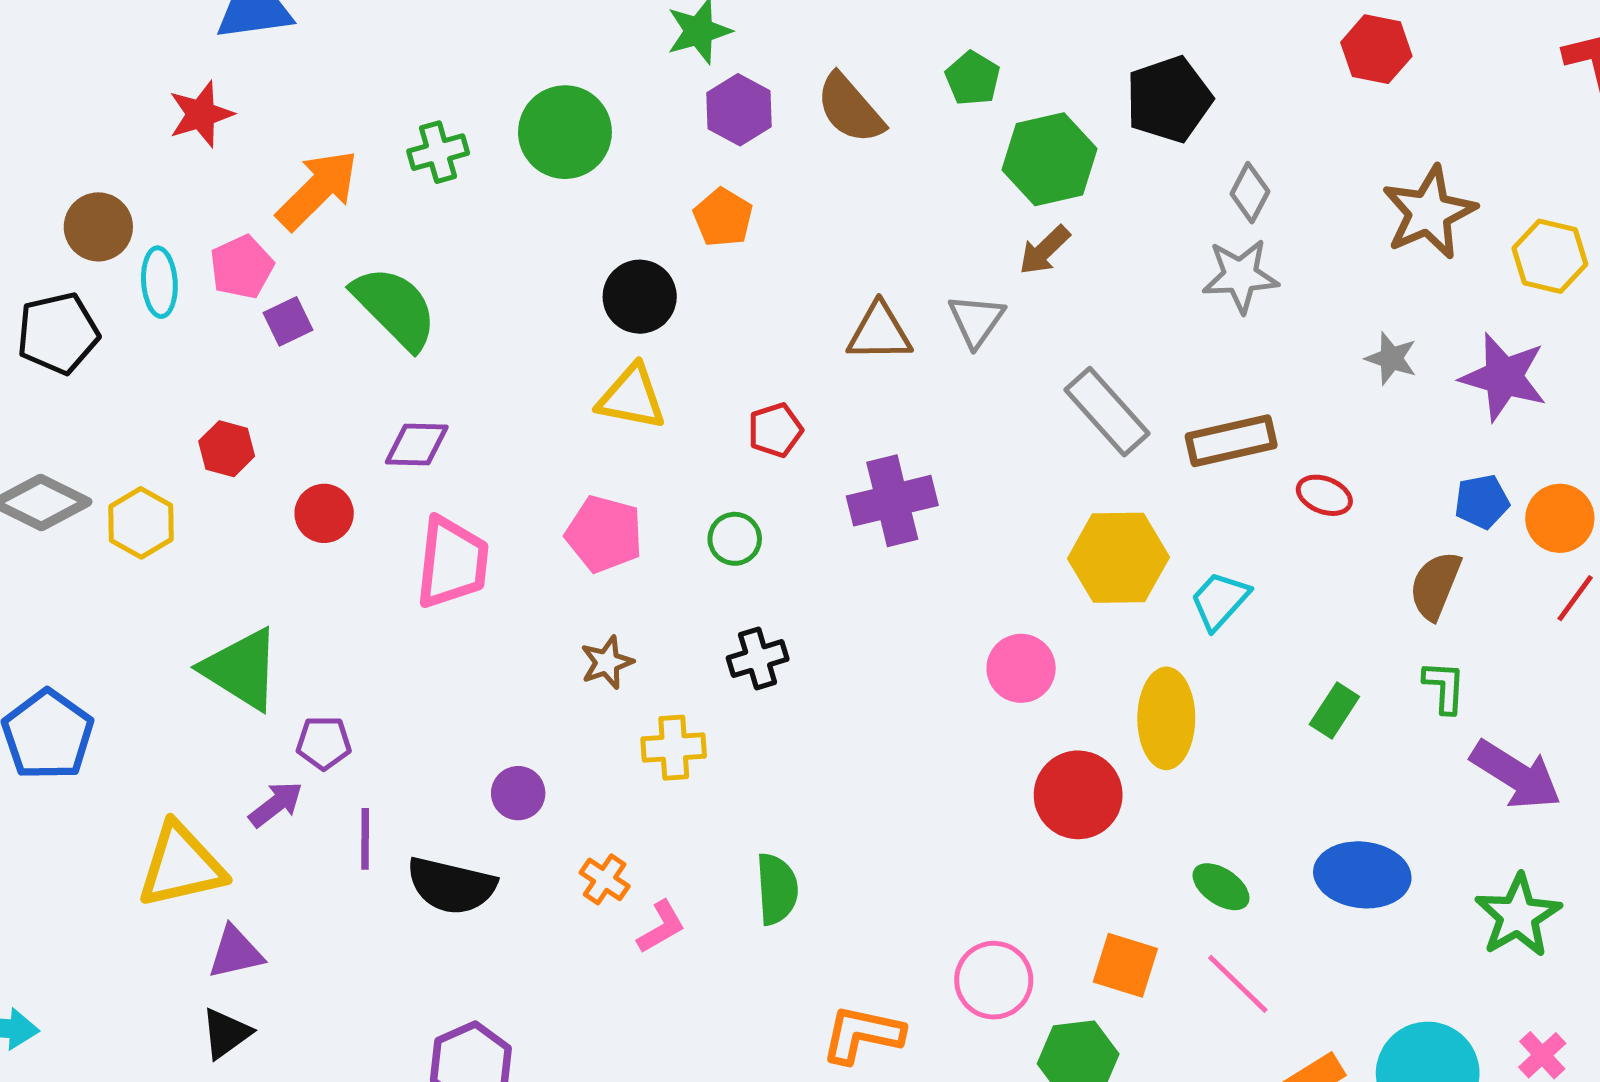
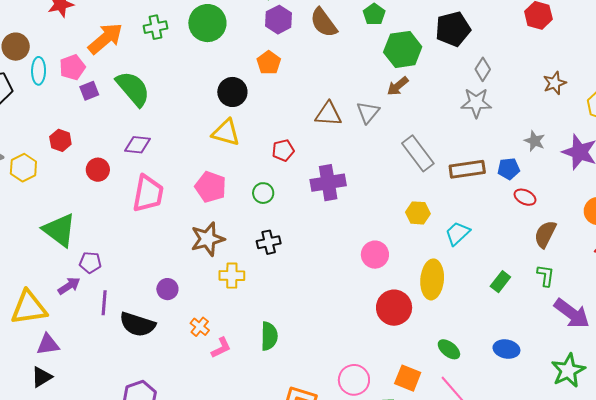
brown star: (1429, 212) -> (555, 83), size x0.6
red ellipse: (1324, 495) -> (525, 197), moved
blue pentagon: (1482, 502) -> (509, 169), moved
yellow hexagon: (1119, 558) -> (418, 213), size x0.6
brown star: (607, 662) -> (208, 239), size x1.6
blue ellipse: (1362, 875) -> (506, 349), size x0.7

